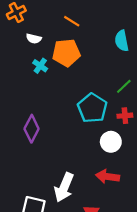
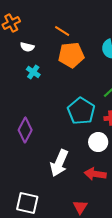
orange pentagon: (66, 53) -> (71, 55), moved
white arrow: (64, 187) -> (59, 163), moved

